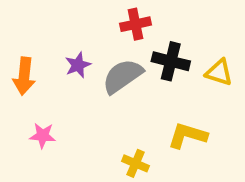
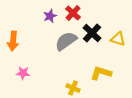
red cross: (135, 24) -> (73, 13), turned -35
black cross: (171, 61) -> (92, 33), turned 30
purple star: (78, 65) -> (50, 16), moved

